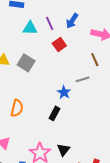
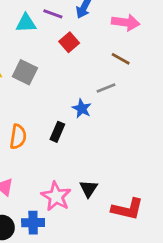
purple line: (50, 23) -> (53, 14), turned -40
brown line: (95, 60) -> (121, 59), turned -32
black rectangle: (55, 113) -> (57, 132), moved

